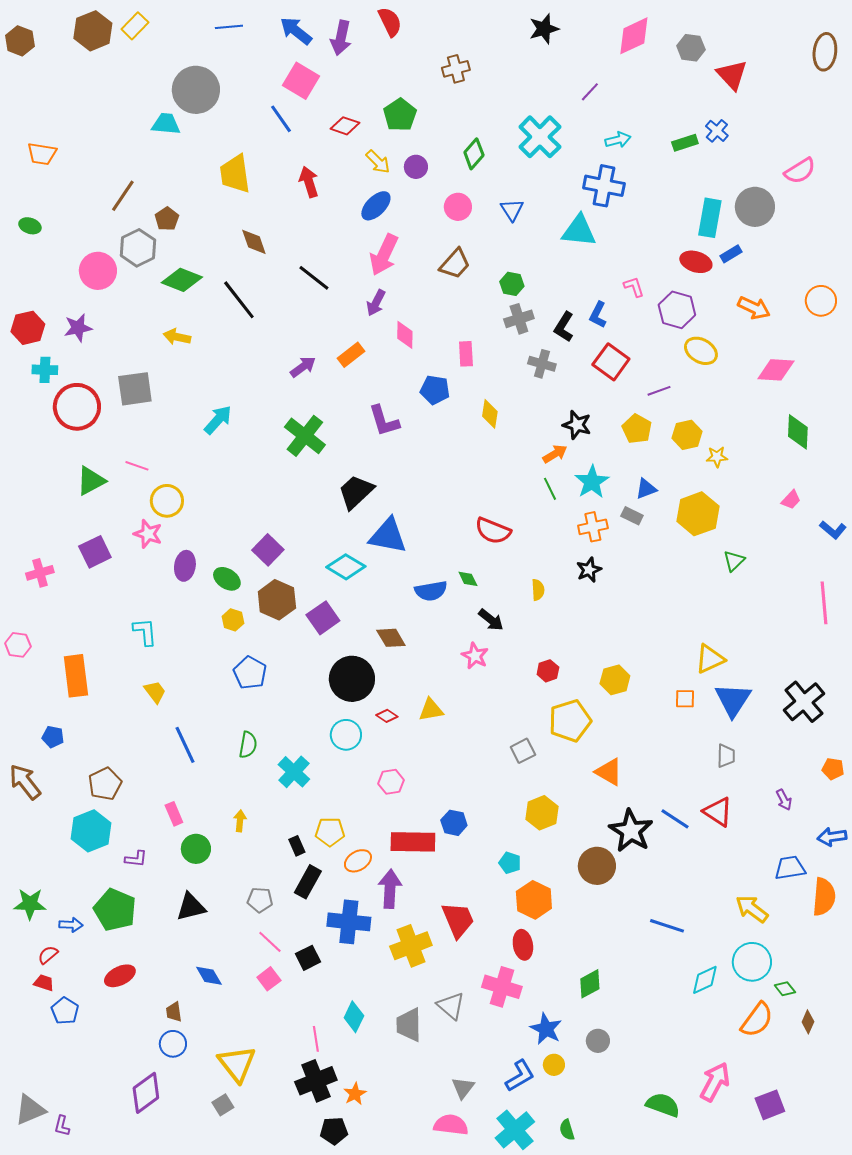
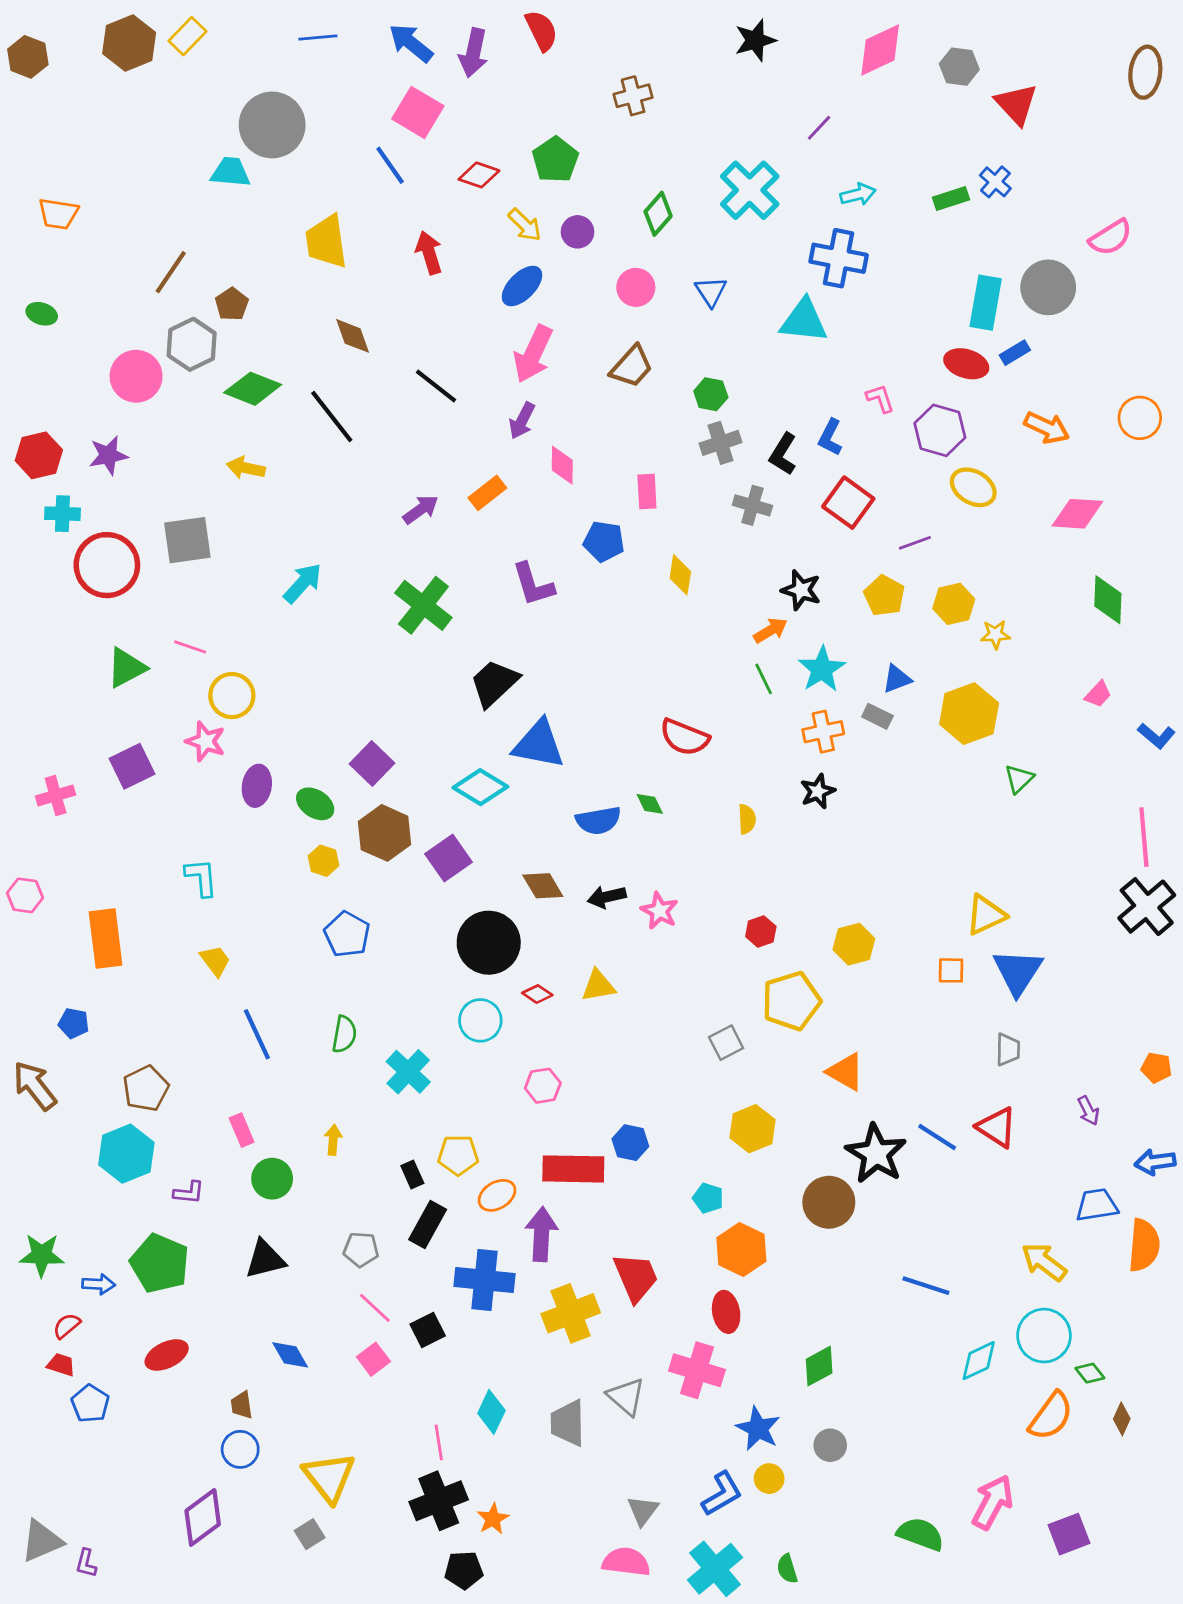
black arrow: (491, 620) -> (607, 897), moved, turned 128
black cross: (804, 702) -> (1147, 907), moved

